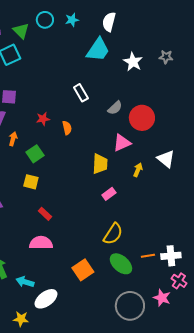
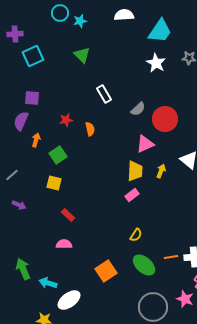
cyan circle: (45, 20) -> (60, 13), moved
cyan star: (72, 20) -> (80, 21), moved
white semicircle: (109, 22) -> (124, 15), moved, turned 72
green triangle: (21, 31) -> (82, 55), moved
cyan trapezoid: (98, 50) -> (160, 31), moved
yellow trapezoid: (100, 164) -> (135, 171), moved
yellow semicircle: (113, 234) -> (136, 235), size x0.6
pink semicircle: (41, 243) -> (64, 244), size x0.7

